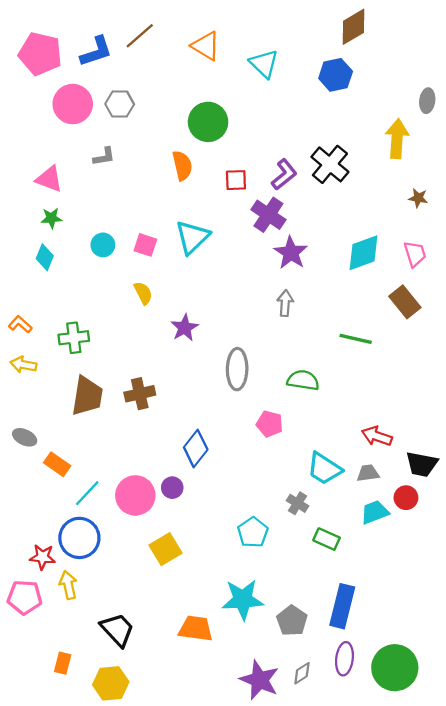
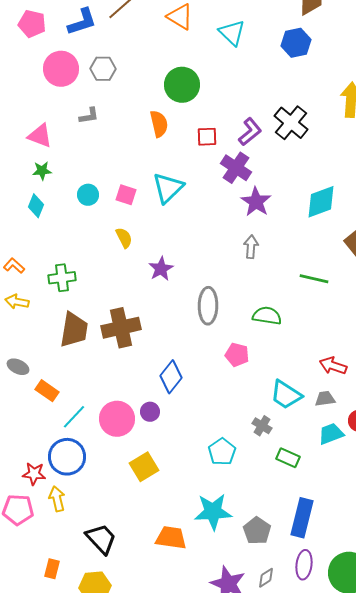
pink pentagon: (40, 54) -> (32, 24), size x0.7
brown cross: (140, 394) -> (121, 328), size x1.4

